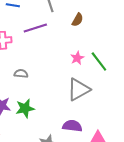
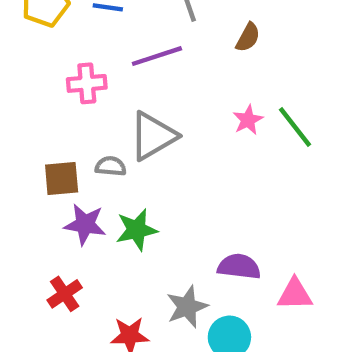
gray semicircle: (21, 74) -> (111, 166), moved
gray triangle: (79, 89) -> (153, 136), moved

